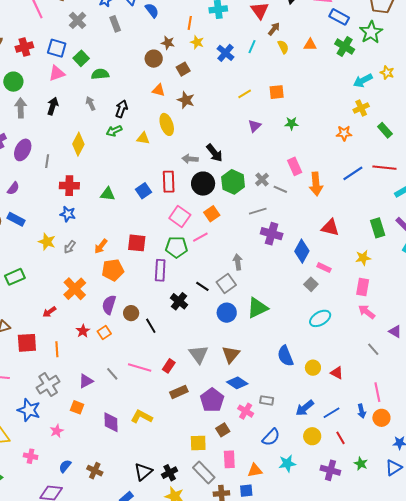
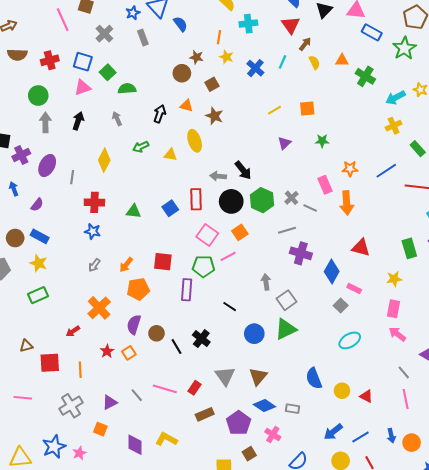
green cross: (345, 47) -> (365, 76), moved
black arrow: (121, 109) -> (160, 114), moved
orange star: (344, 133) -> (350, 169), moved
blue line: (353, 173) -> (386, 171), moved
yellow star: (47, 242) -> (39, 263), moved
gray square: (226, 283) -> (287, 300), moved
black cross: (179, 301) -> (201, 339), moved
pink line: (377, 392) -> (406, 399), moved
gray rectangle: (267, 400) -> (293, 409), moved
blue star: (29, 410) -> (54, 447), moved, turned 30

